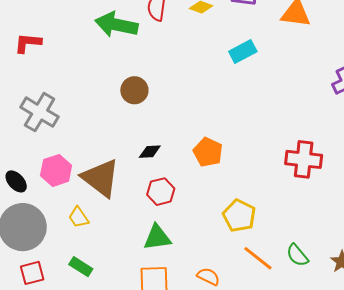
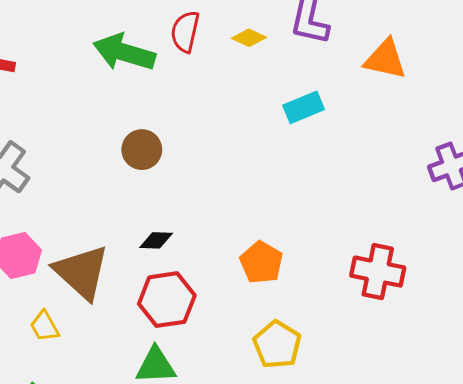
orange pentagon: (208, 152) -> (261, 262), moved
red hexagon: (161, 192) -> (167, 300), size x1.4

